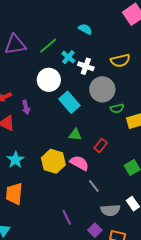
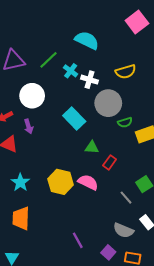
cyan semicircle: (85, 29) -> (87, 40), size x1.6
white circle: (49, 80) -> (32, 96), moved
green triangle: (75, 135) -> (92, 147), moved
gray line: (94, 186) -> (126, 198), moved
gray semicircle: (110, 210) -> (123, 230), turned 30

